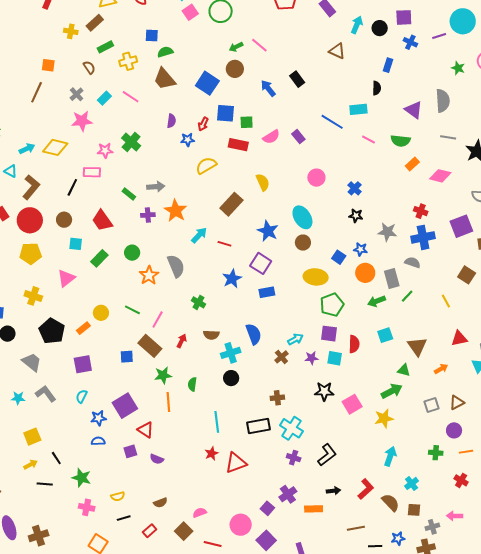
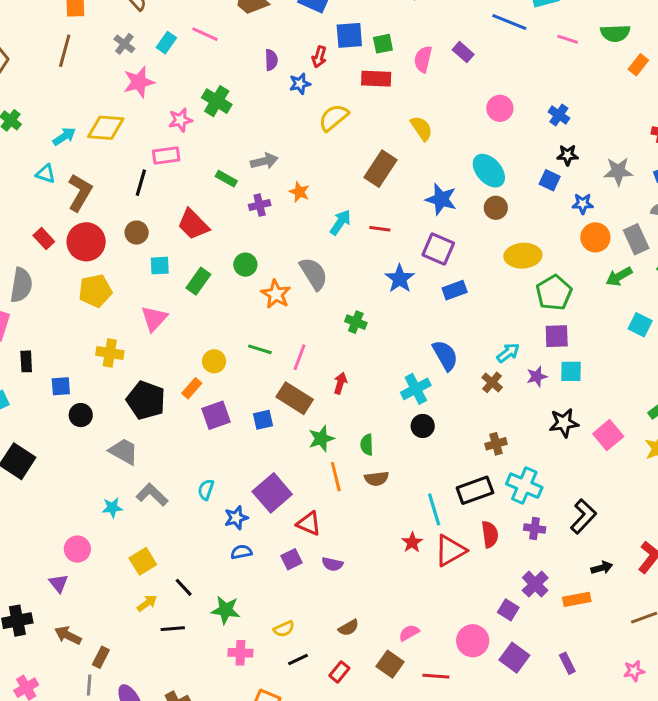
pink semicircle: (271, 137) -> (423, 59), turned 144
orange star: (175, 211) -> (299, 192), size x0.6
blue square: (339, 257) -> (550, 180), moved
brown semicircle: (211, 335) -> (376, 479), moved
cyan square: (385, 335) -> (640, 325), turned -35
red semicircle: (354, 344) -> (490, 534), moved
purple square: (83, 364) -> (216, 415), moved
cyan line: (217, 422) -> (434, 509), moved

